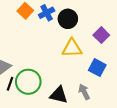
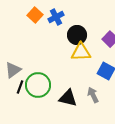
black circle: (68, 19) -> (77, 35), moved

